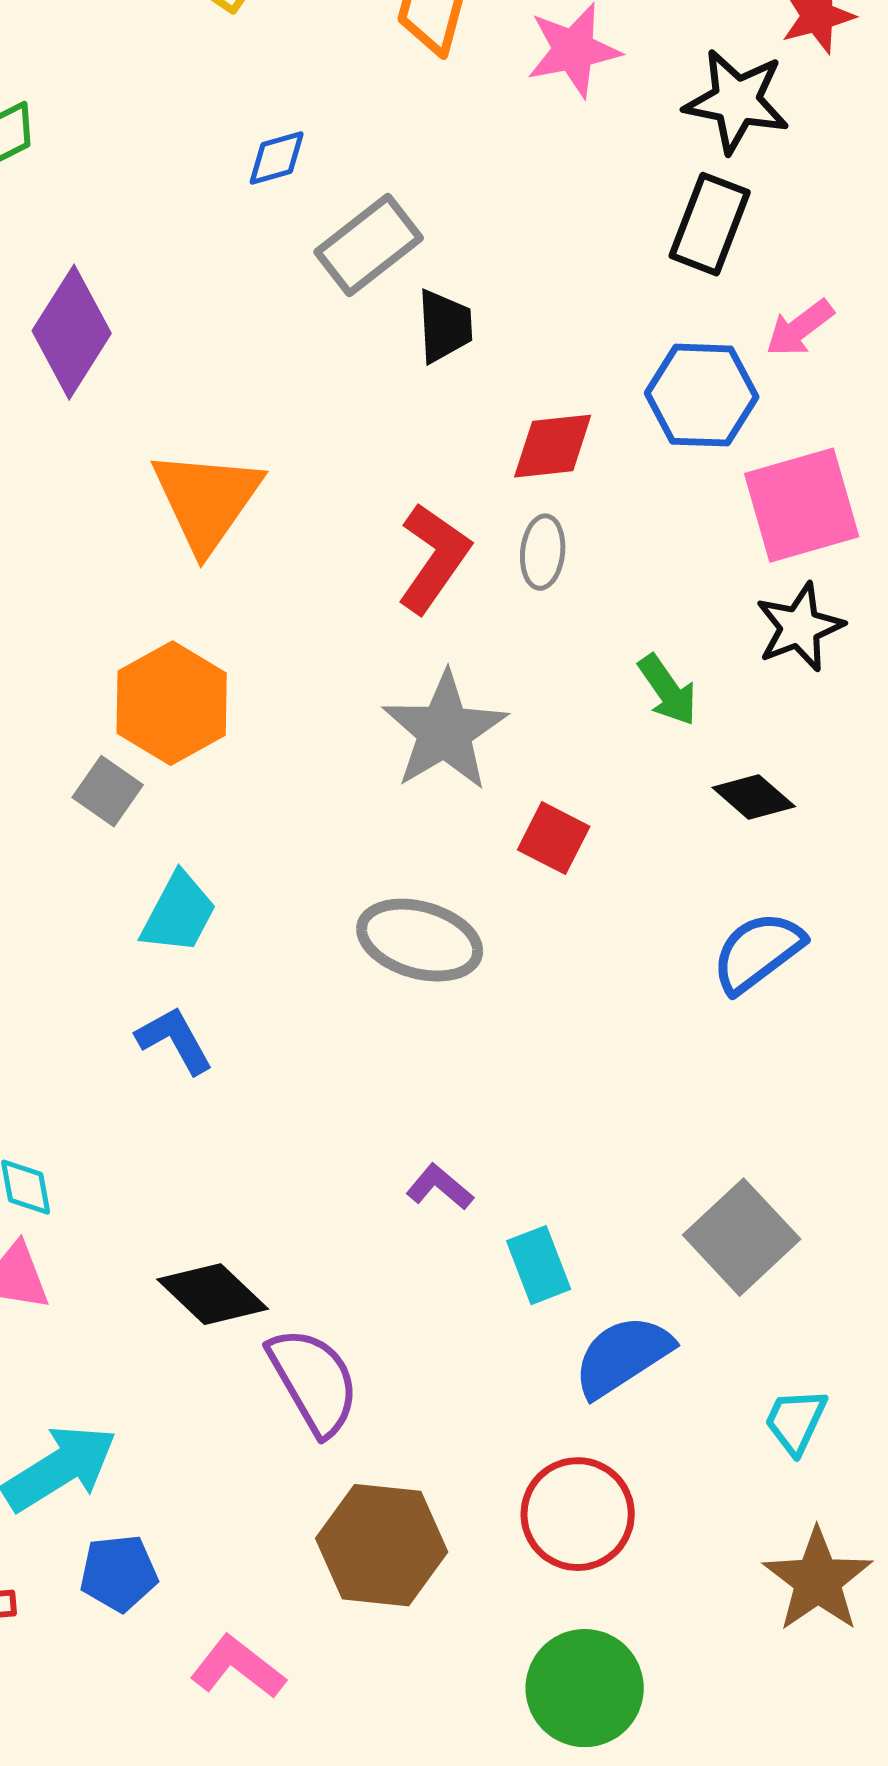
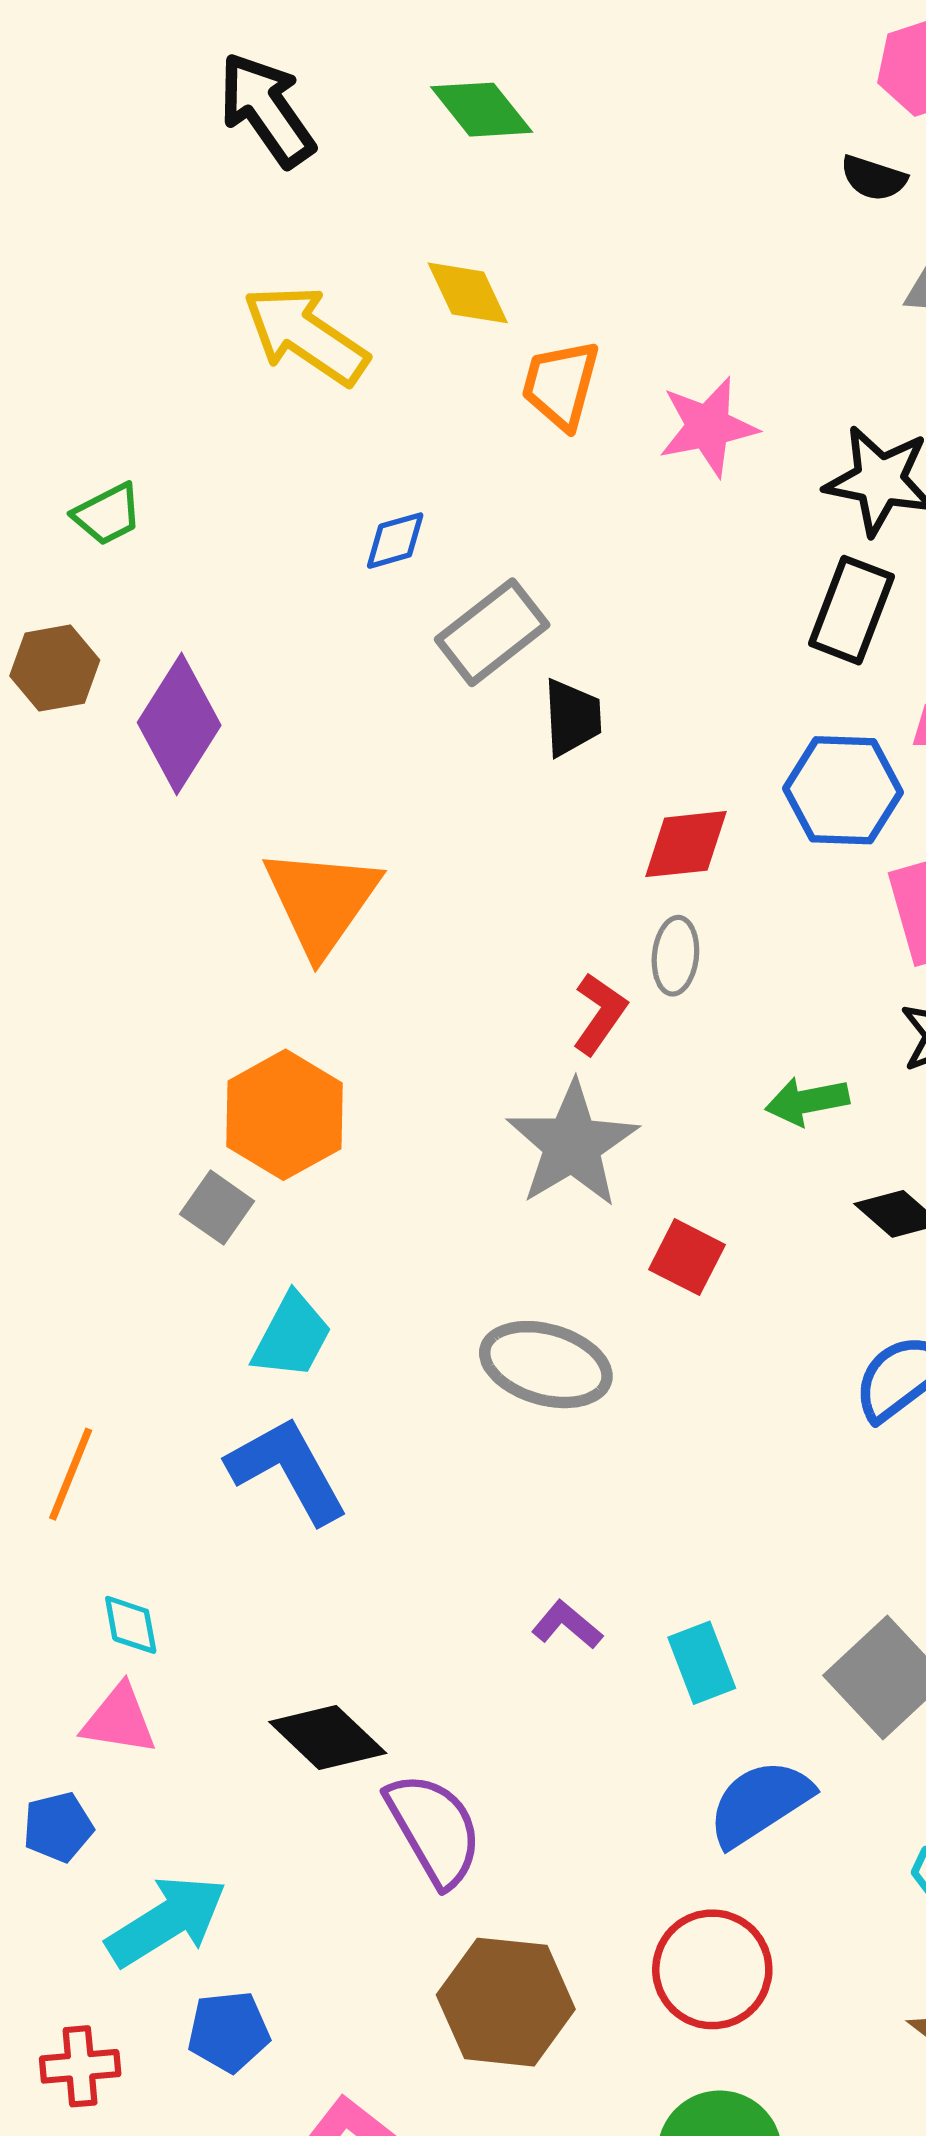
red L-shape: (434, 558) -> (600, 1014), moved, size x0.7
green arrow: (668, 690) -> (807, 1101), turned 114
blue L-shape: (175, 1040) -> (288, 1470), size x1.5
cyan rectangle: (539, 1265) -> (702, 1663), moved

